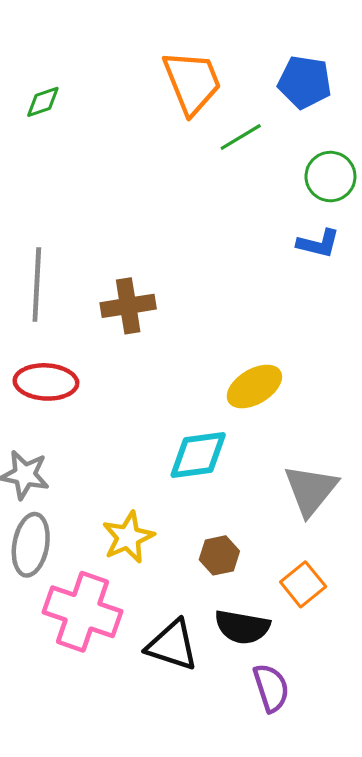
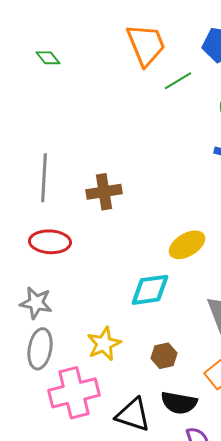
green diamond: (43, 102) -> (48, 58), turned 70
pink cross: (82, 612) -> (74, 393), turned -33

